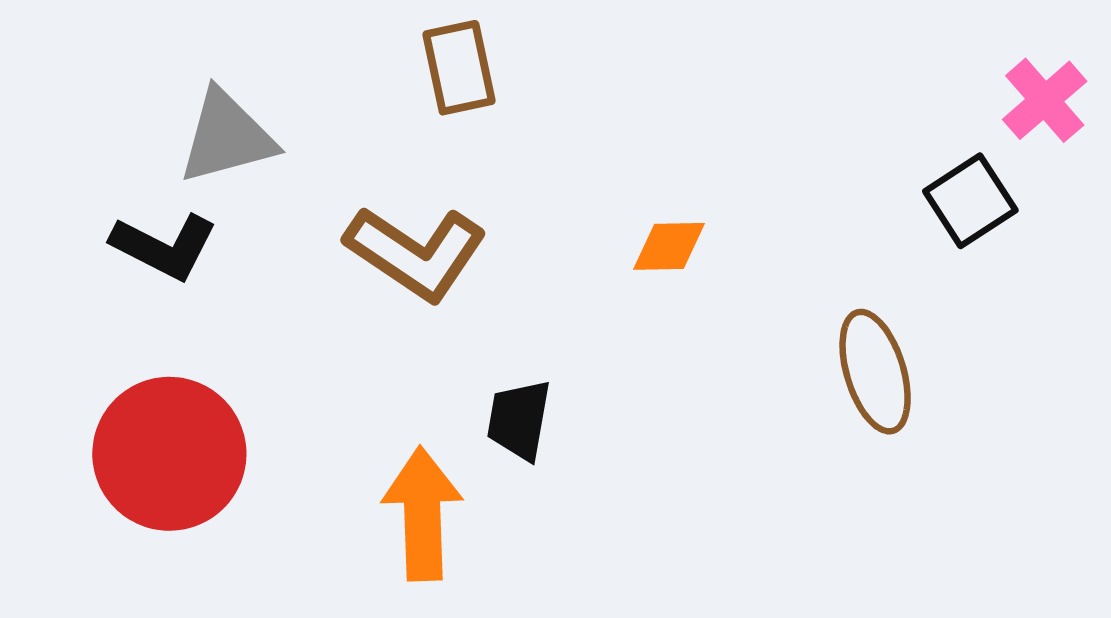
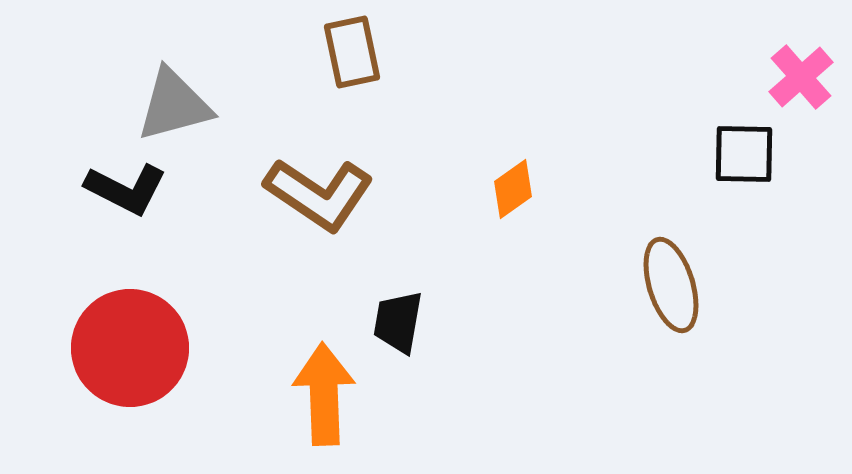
black square: (970, 201) -> (744, 154), turned 34
orange diamond: (669, 246) -> (513, 189), turned -34

